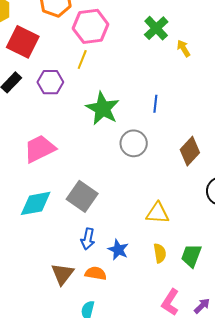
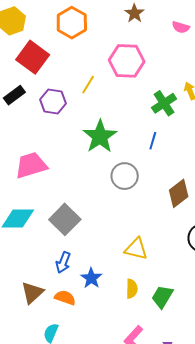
pink hexagon: (91, 26) -> (127, 61), moved
green cross: (156, 28) -> (164, 103), moved

